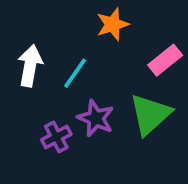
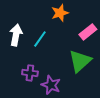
purple star: (96, 118) -> (51, 85), moved
purple cross: (56, 137) -> (30, 73), turned 35

